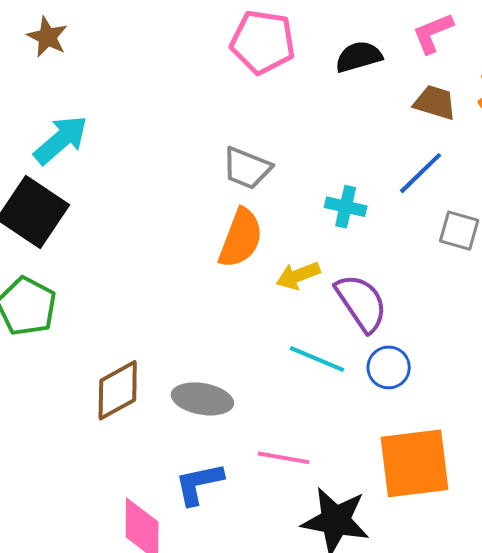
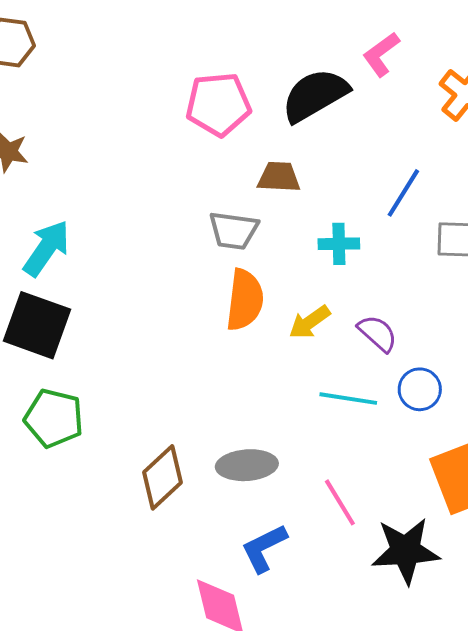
black semicircle: (359, 57) -> (315, 95), size x1.5
brown trapezoid: (435, 102) -> (279, 177), moved
purple semicircle: (361, 303) -> (378, 333), size x0.7
pink line: (284, 458) -> (340, 502), turned 63

